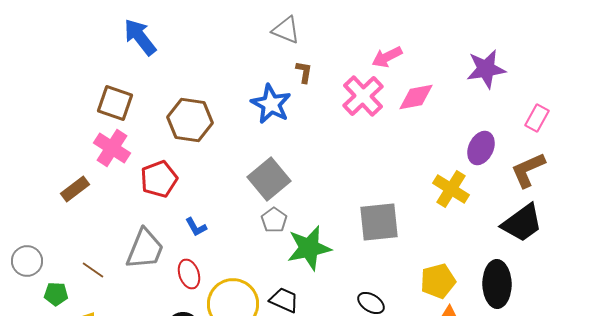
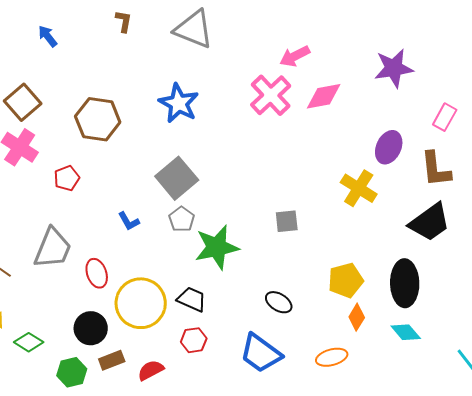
gray triangle: (286, 30) -> (194, 29), size x1.4
blue arrow: (140, 37) -> (48, 36), size x0.6
brown L-shape: (304, 72) -> (124, 21), moved
brown square: (115, 103) -> (23, 102), turned 30
brown L-shape: (528, 170) -> (436, 169), turned -72
red pentagon: (159, 179) -> (67, 178), size x0.7
gray square: (379, 222) -> (287, 221), size x0.6
blue L-shape: (196, 227) -> (129, 221), moved

